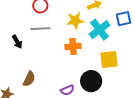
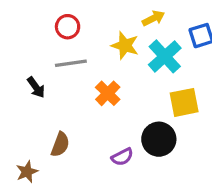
yellow star: (75, 21) -> (125, 45), turned 30
orange cross: (73, 46) -> (108, 93), moved, turned -35

